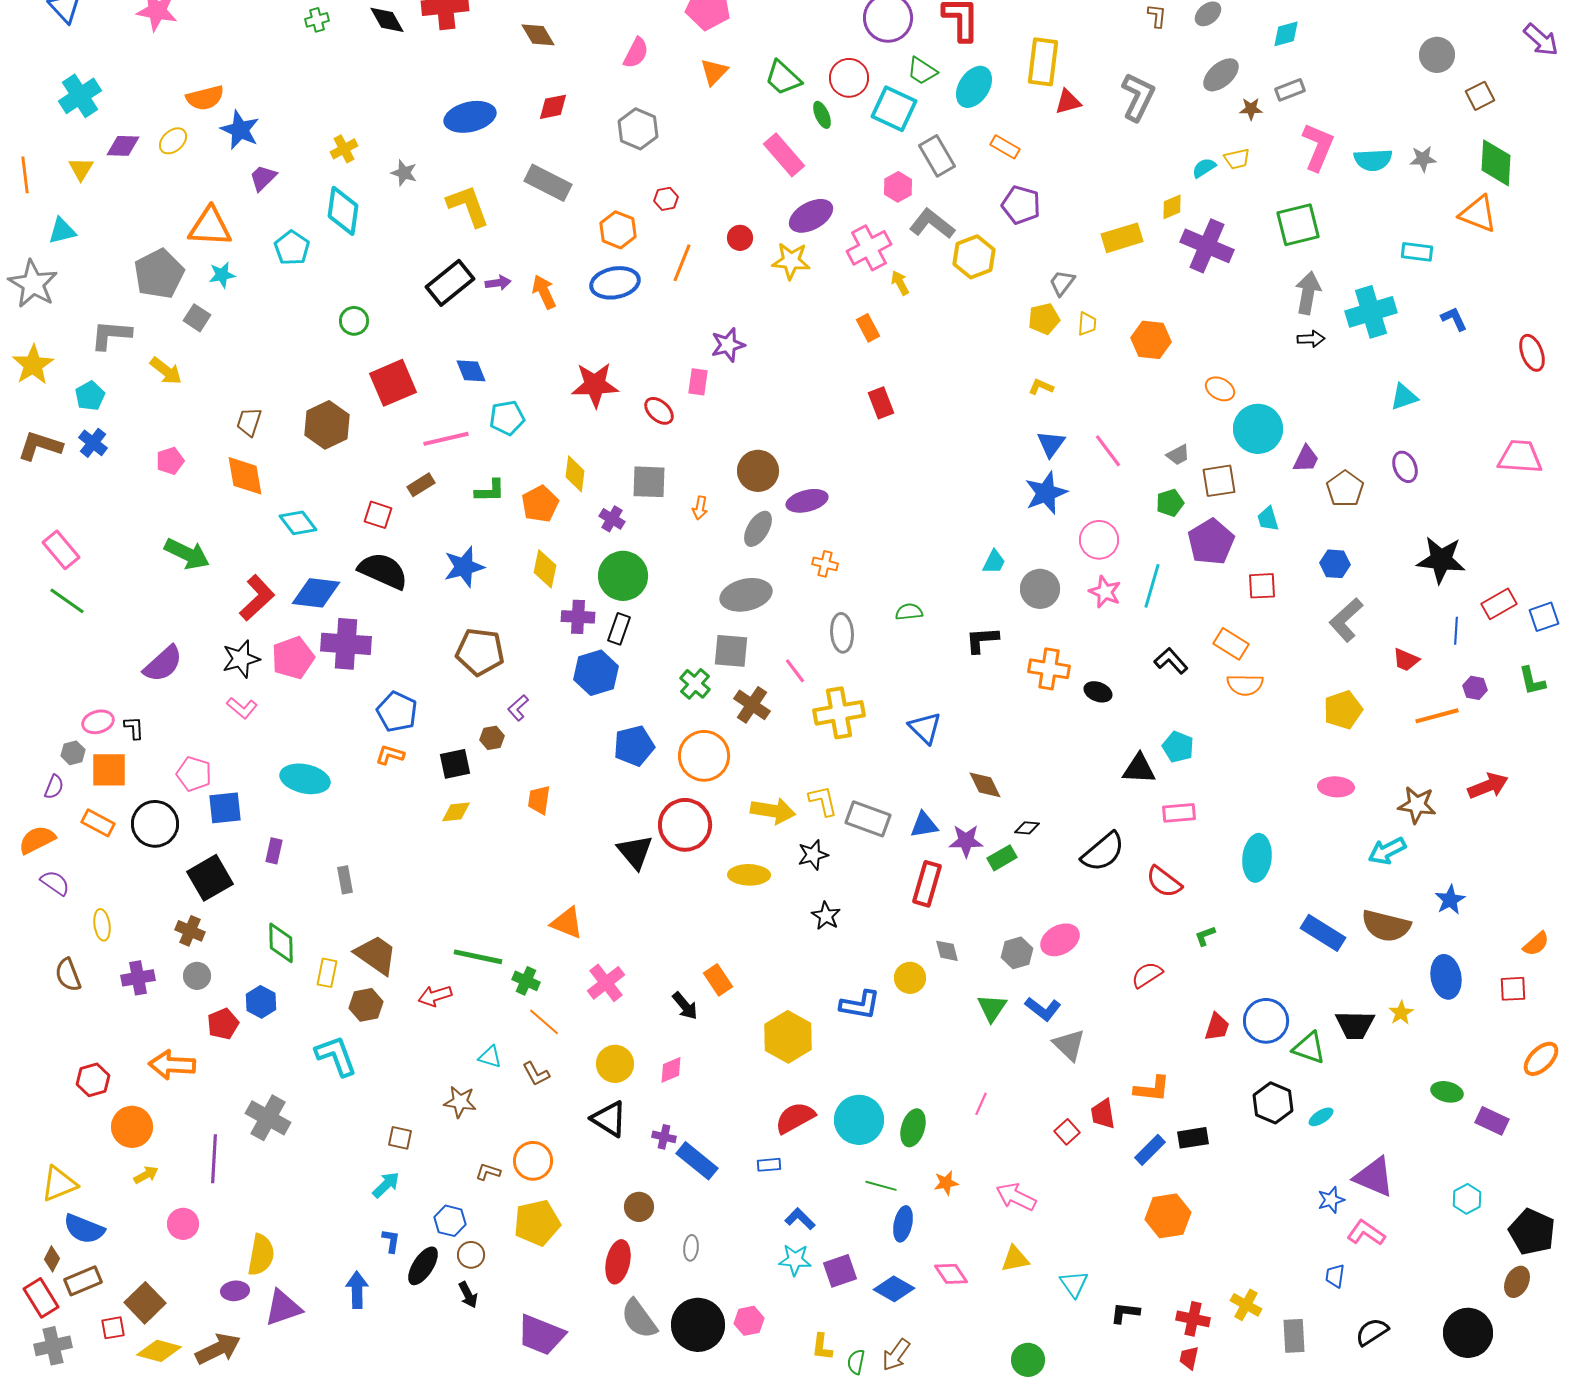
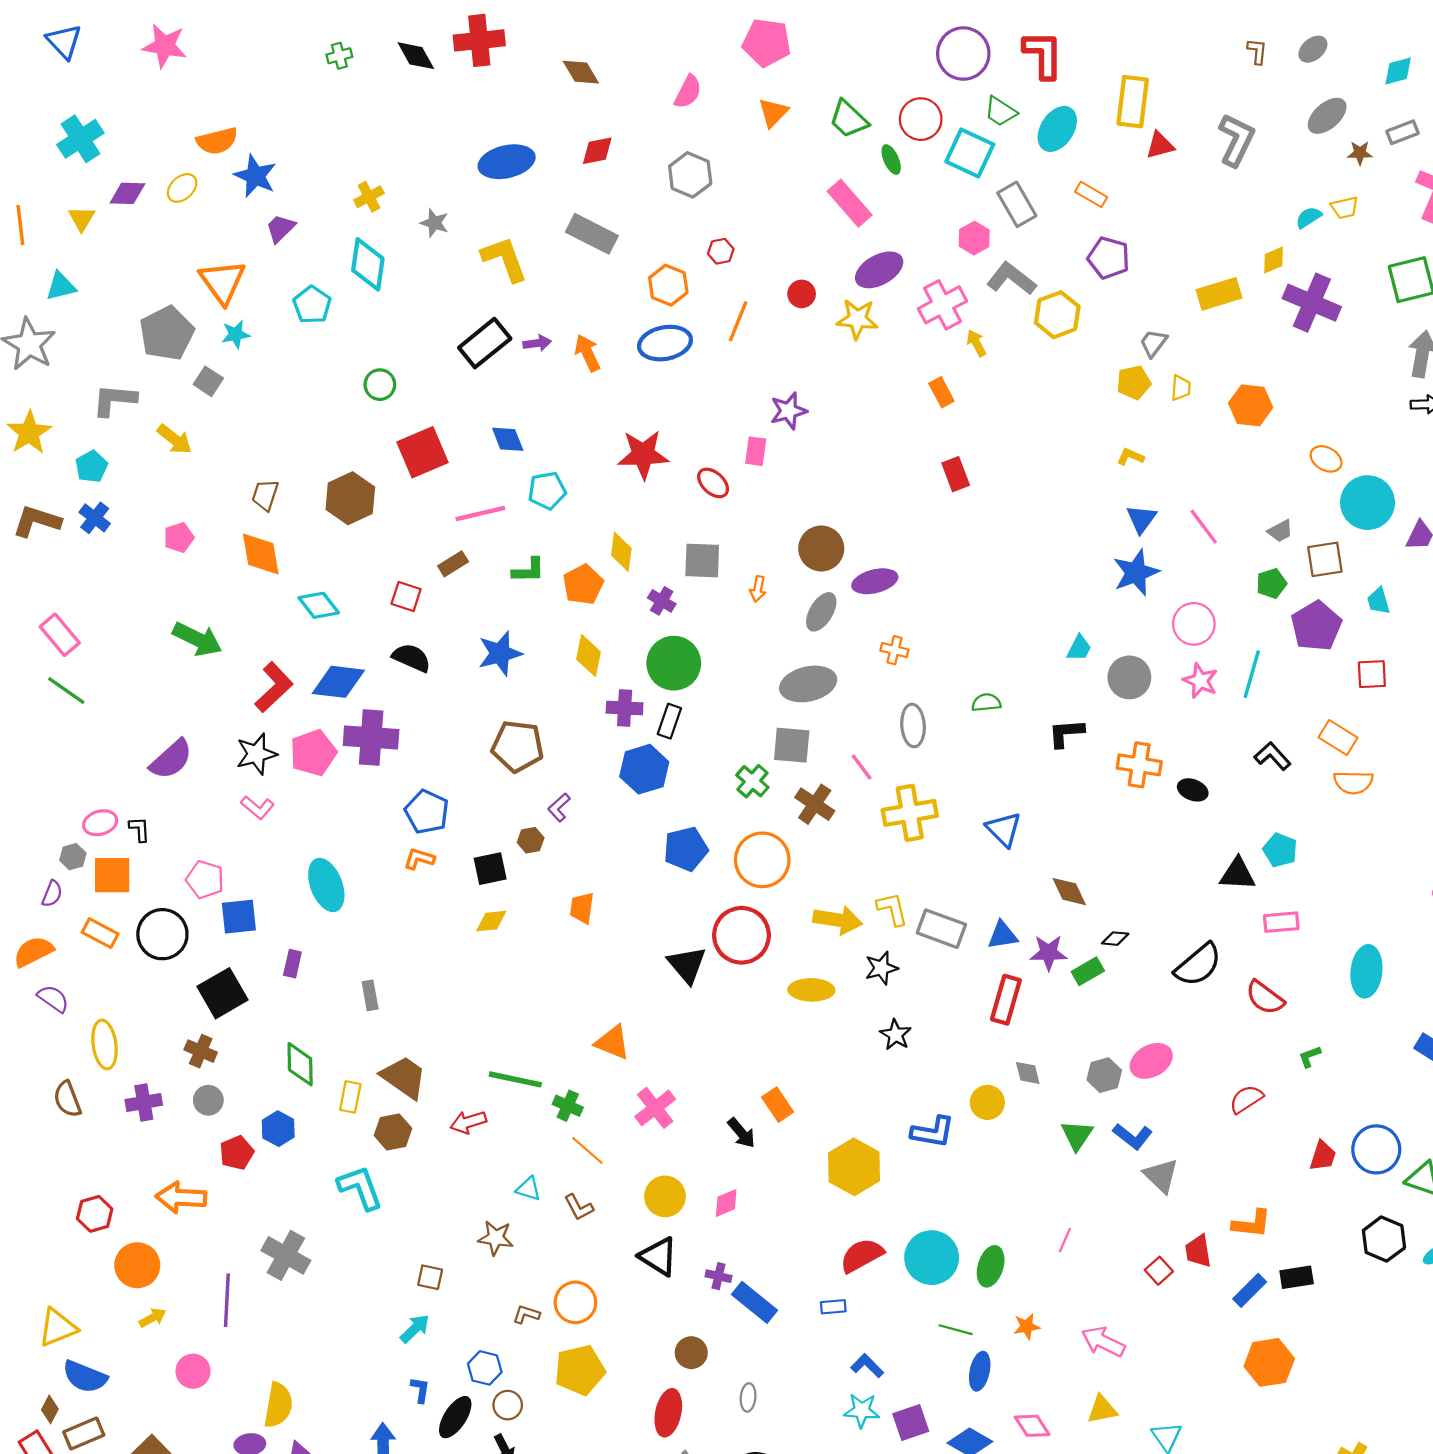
orange triangle: (210, 227) -> (223, 282), turned 51
black semicircle: (383, 571) -> (412, 658), size x0.7
cyan ellipse: (305, 779) -> (326, 885), turned 57
yellow ellipse: (102, 925) -> (105, 1045), size x1.4

